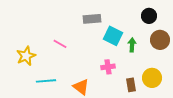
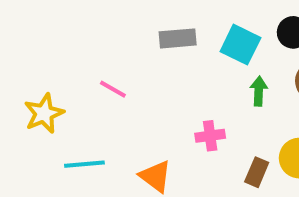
cyan square: (113, 36) -> (240, 45), moved
brown rectangle: (131, 85) -> (257, 172), turned 32

